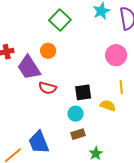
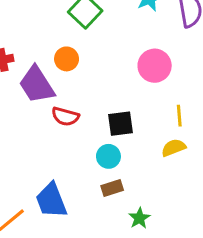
pink circle: (116, 55) -> (155, 66), moved
yellow semicircle: (108, 106) -> (174, 148), moved, turned -42

